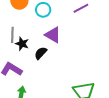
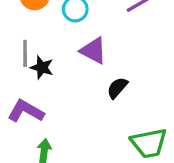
black semicircle: (41, 53) -> (117, 88), moved

